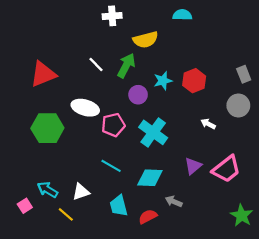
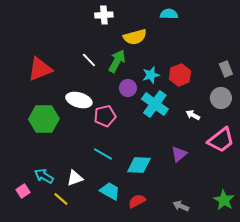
cyan cross: (153, 132) -> (155, 104), moved
pink trapezoid: (226, 169) -> (221, 140), moved
gray arrow: (174, 201) -> (181, 206), moved
cyan trapezoid: (119, 206) -> (110, 191), turned 135

